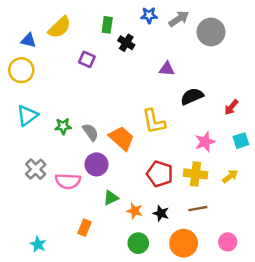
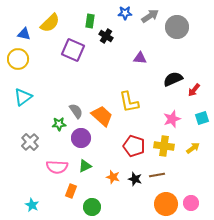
purple square: (87, 59) -> (73, 50), size x1.6
black semicircle: (192, 96) -> (173, 79), moved
green star: (63, 126) -> (59, 124), moved
pink semicircle: (68, 181) -> (57, 167), moved
green triangle: (111, 198) -> (85, 166), moved
brown line: (198, 209) -> (157, 175), moved
green circle: (138, 243) -> (92, 207), moved
orange circle: (184, 243) -> (166, 204), moved

